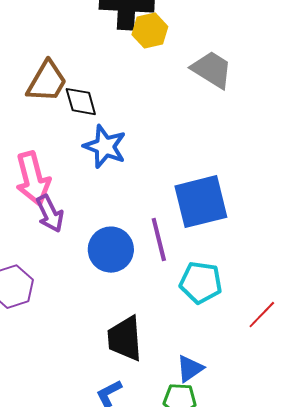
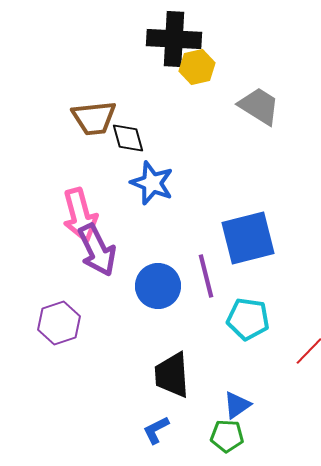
brown trapezoid: (47, 82) -> (94, 118), turned 54
purple arrow: (50, 214) -> (97, 250), size x1.4

